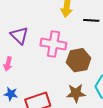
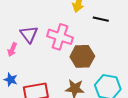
purple triangle: (19, 35) -> (29, 34), moved

